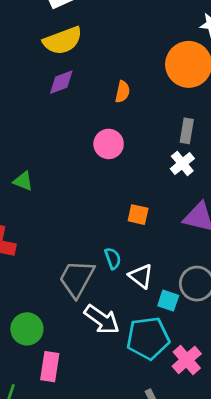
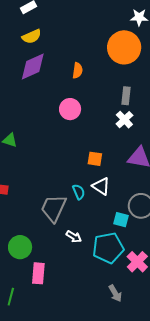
yellow semicircle: (63, 41) -> (32, 36), size x0.7
purple diamond: (61, 82) -> (33, 67), size x1.4
white triangle: (141, 276) -> (101, 186), moved
white arrow: (102, 319) -> (74, 237), size x0.6

